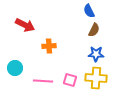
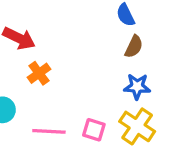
orange cross: (49, 46) -> (39, 73), moved, turned -32
yellow cross: (96, 78) -> (137, 126), turned 30

